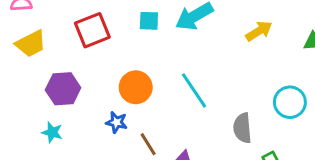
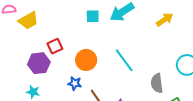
red square: (92, 30) -> (55, 46), moved, size x0.7
yellow trapezoid: (31, 44) -> (28, 20), moved

